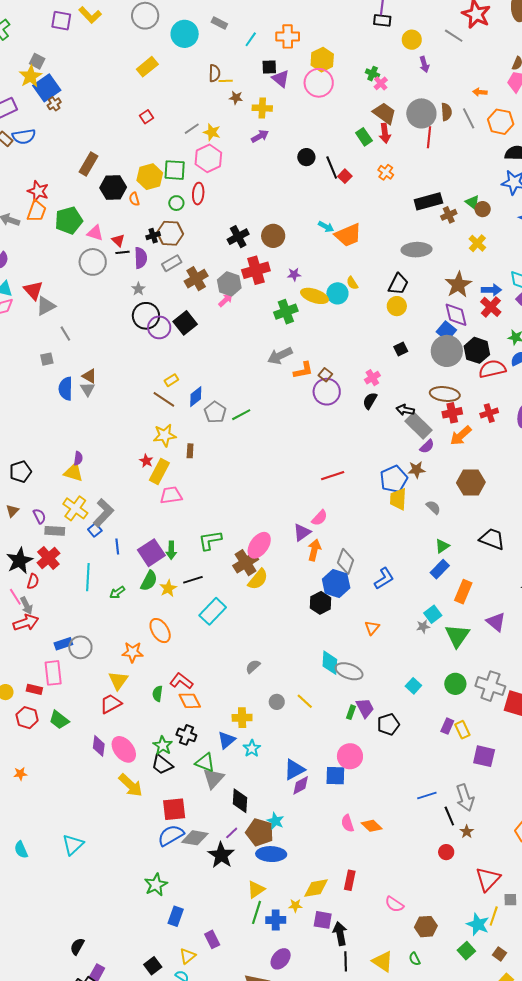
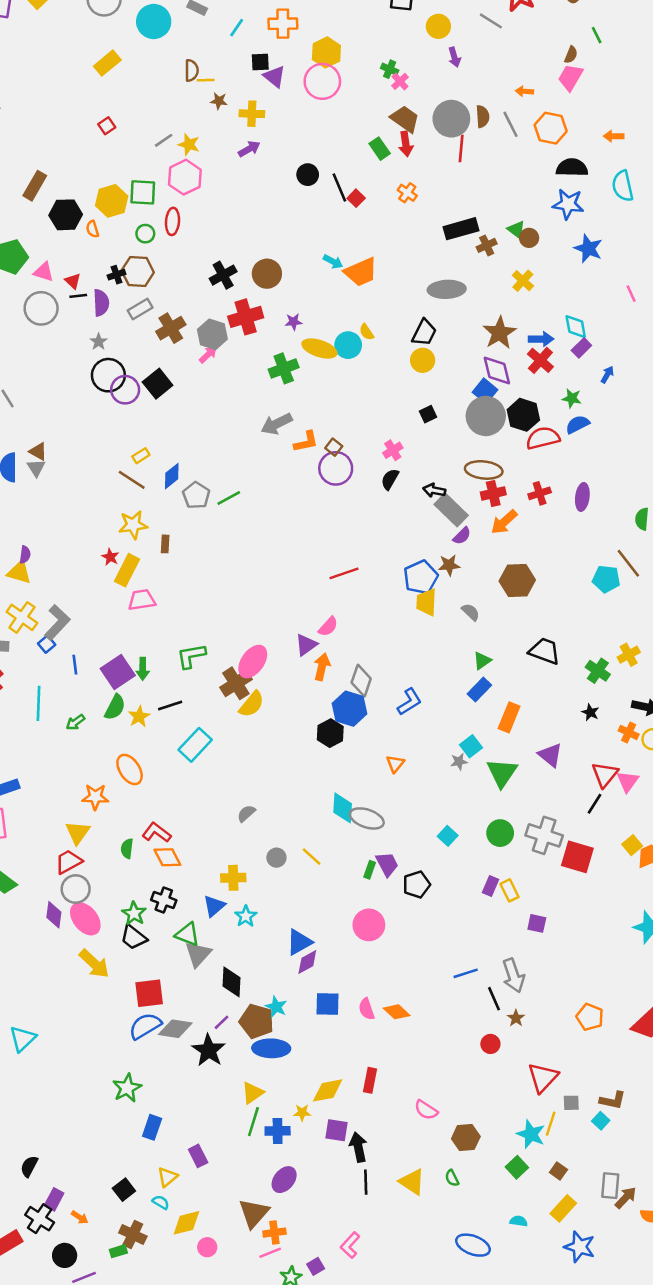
gray circle: (80, 647) -> (76, 889), moved
purple square: (484, 756) -> (537, 923), size x0.7
blue square: (335, 776) -> (327, 1004), moved

